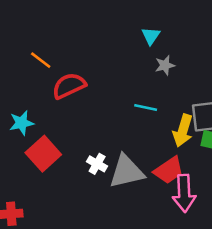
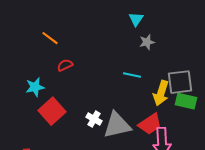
red semicircle: (69, 86) -> (65, 65), moved, size x0.6

